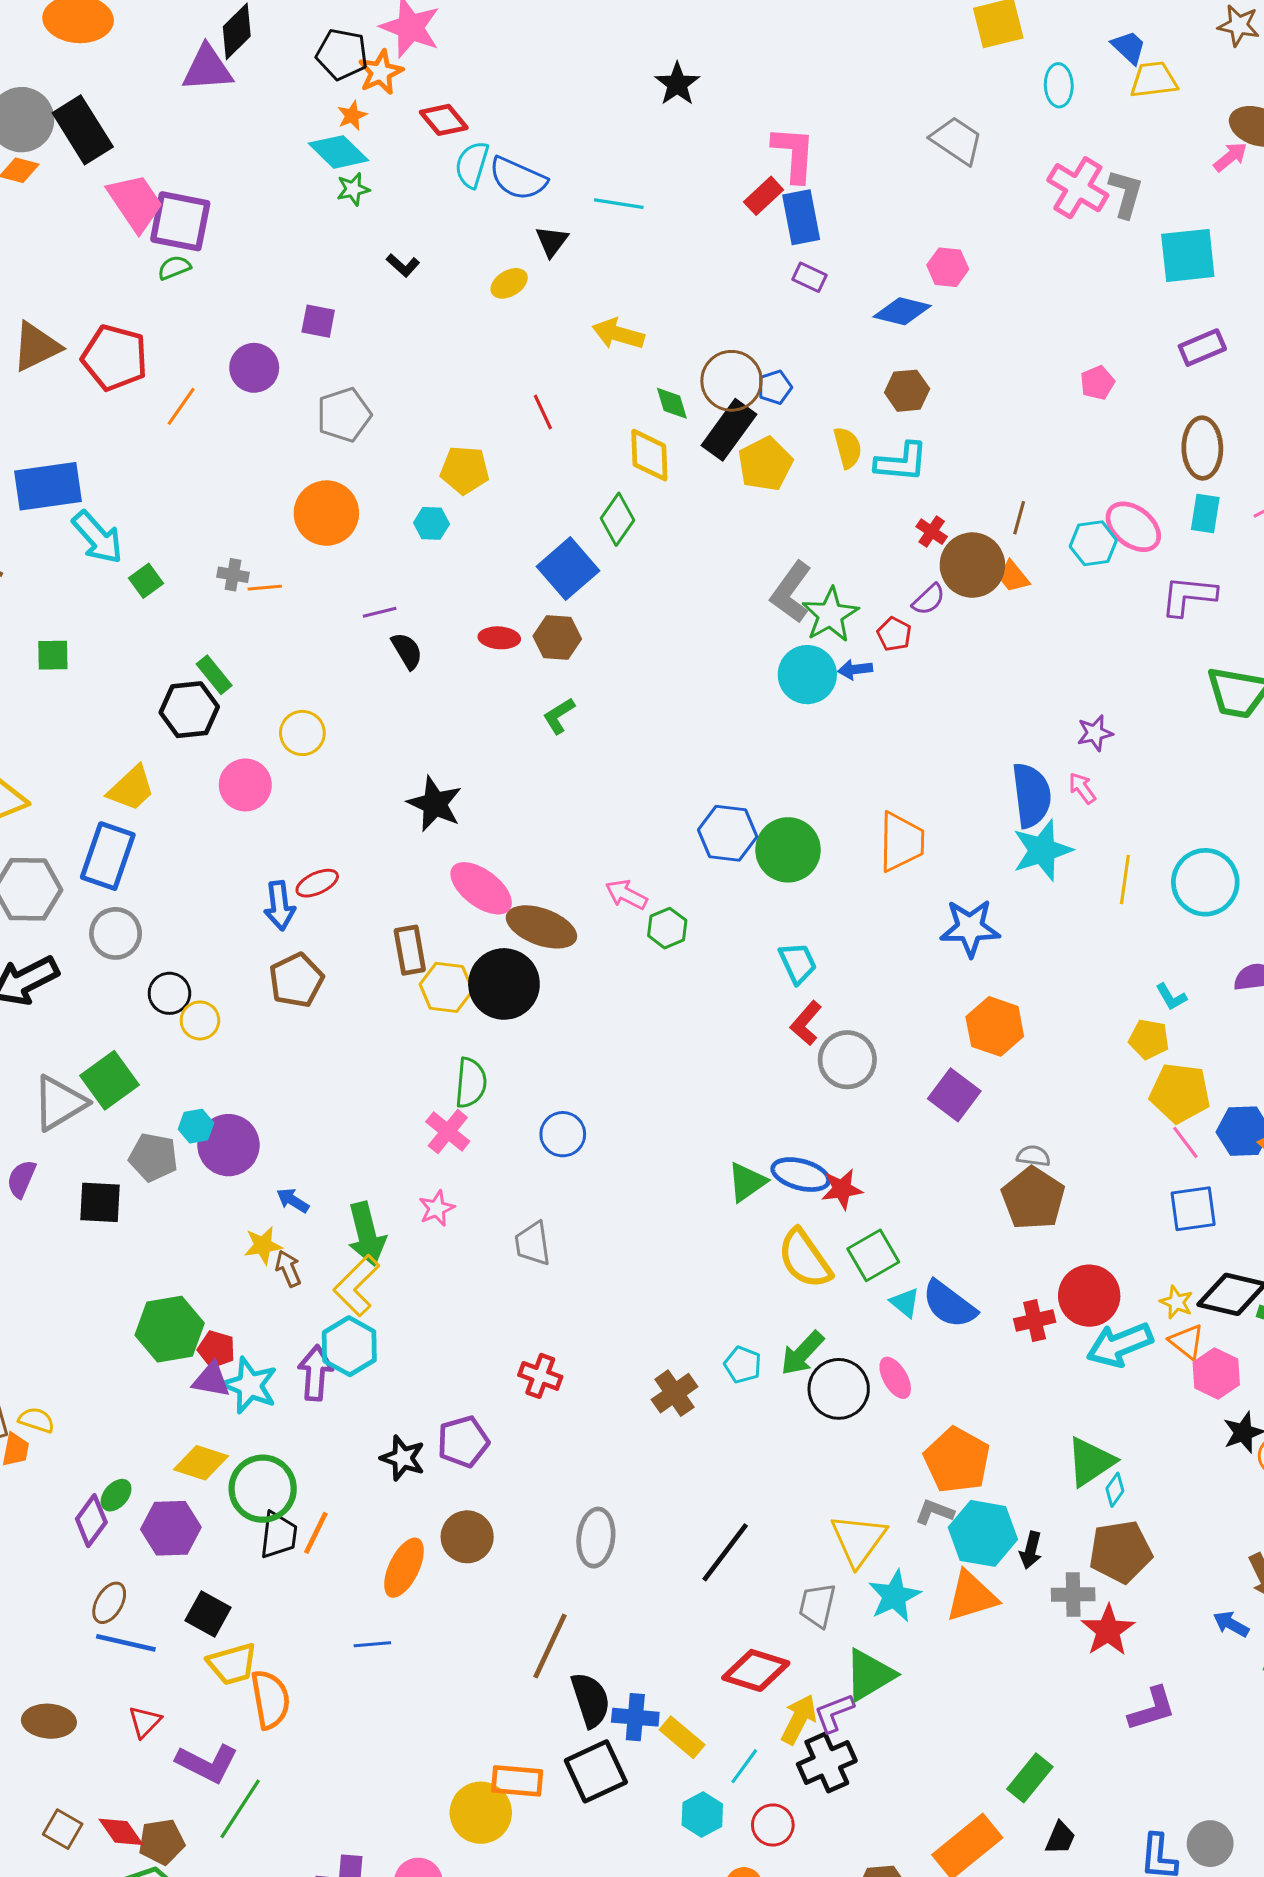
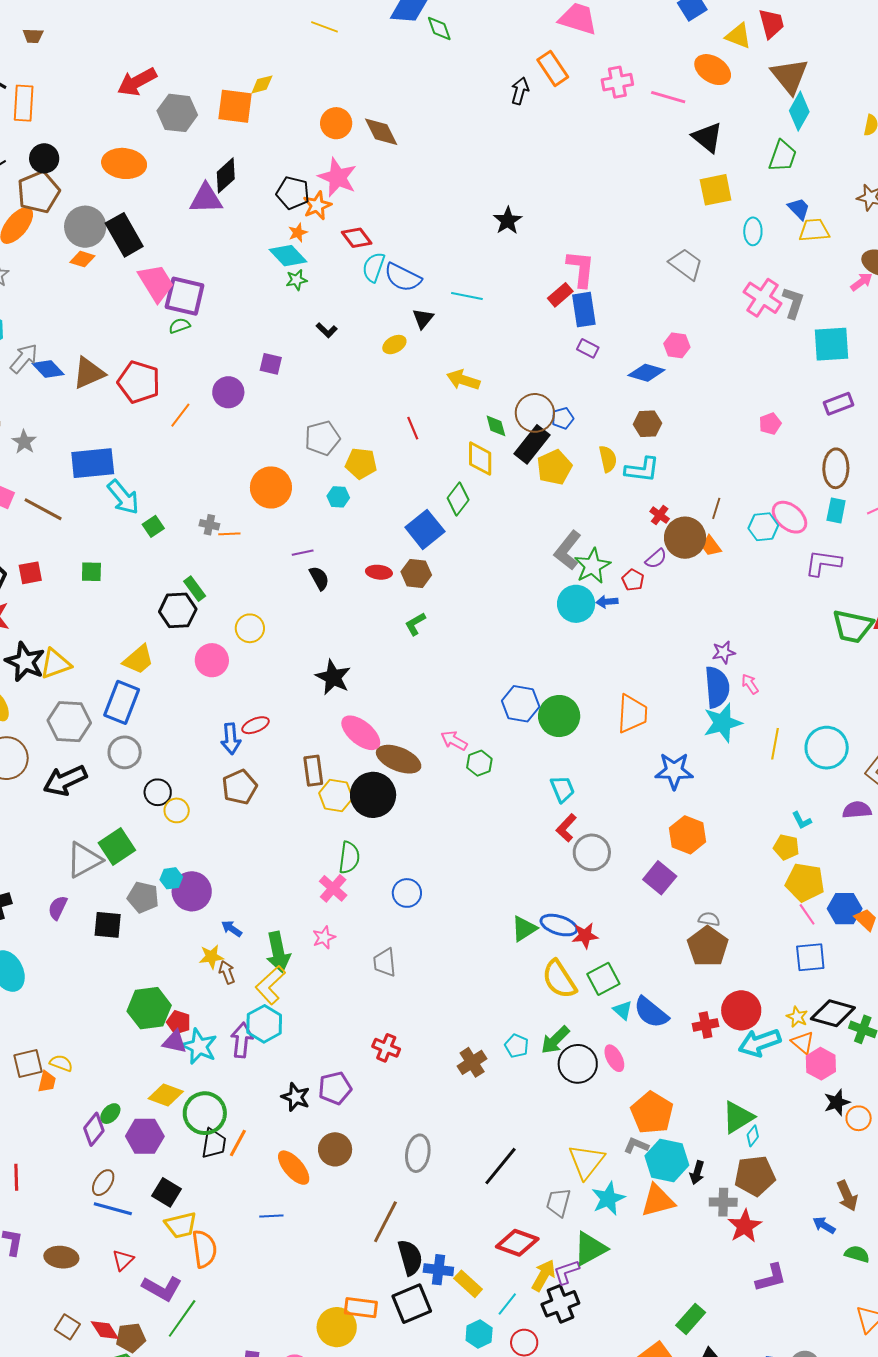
gray pentagon: (344, 415) -> (322, 438), moved
purple star: (1095, 733) -> (724, 652), moved
orange ellipse: (404, 1568) -> (294, 1168), turned -69

